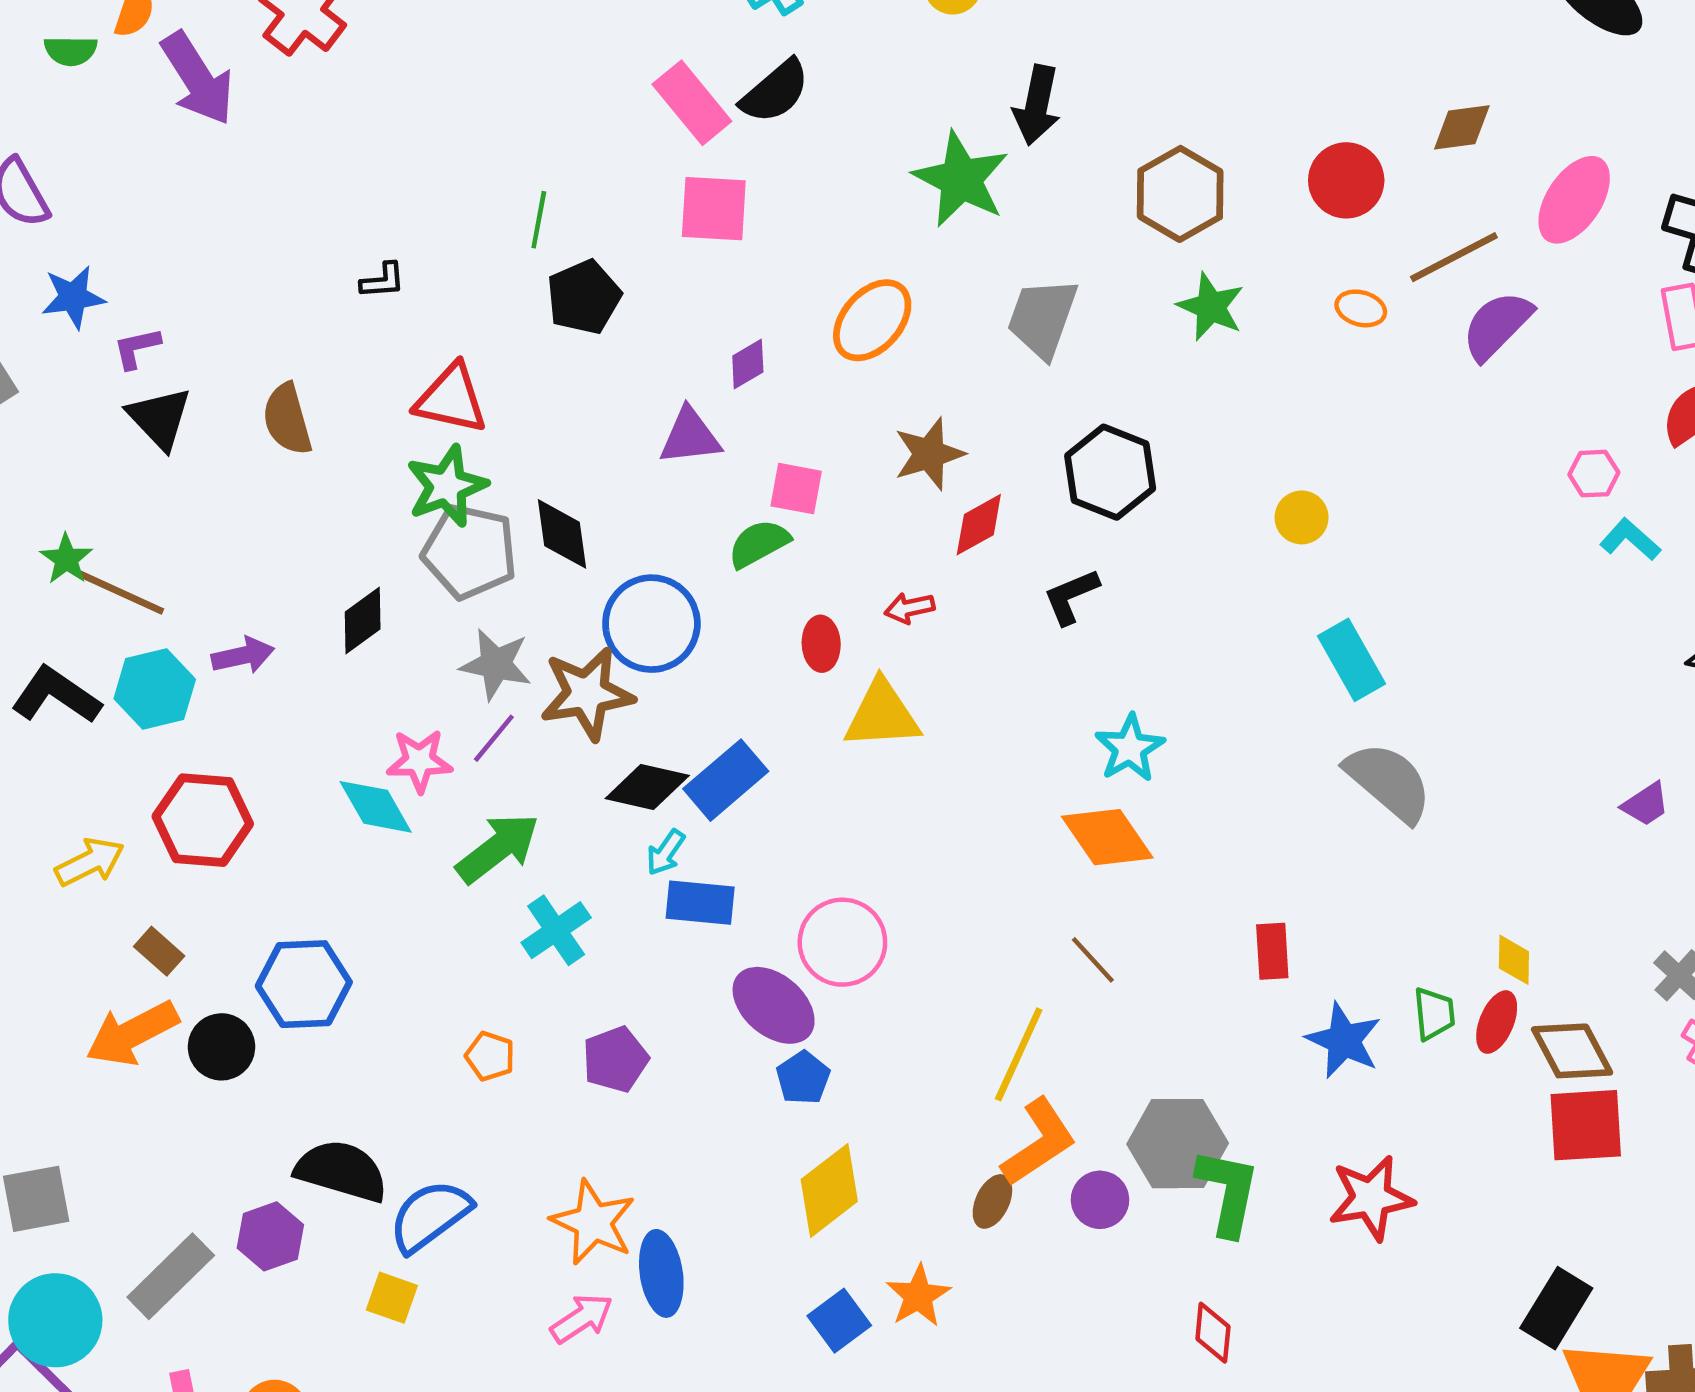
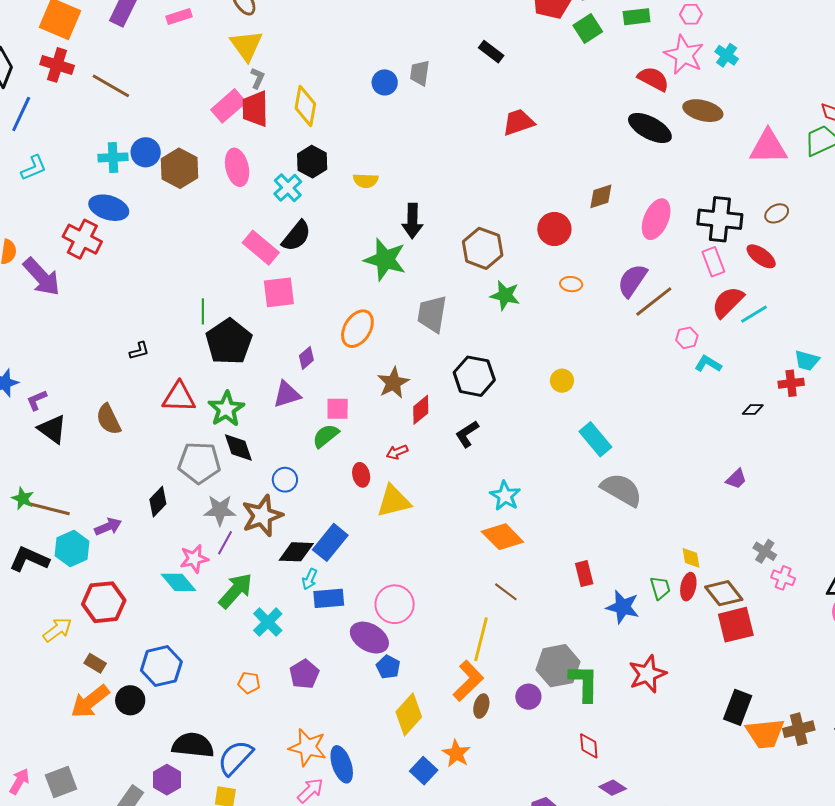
brown line: (1454, 257) -> (654, 301), moved
black pentagon: (584, 297) -> (229, 342), size x1.4
green star: (447, 486) -> (226, 409), moved
blue circle: (651, 624) -> (285, 480), size x0.6
orange L-shape: (1039, 1142) -> (468, 681), moved

